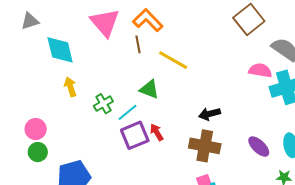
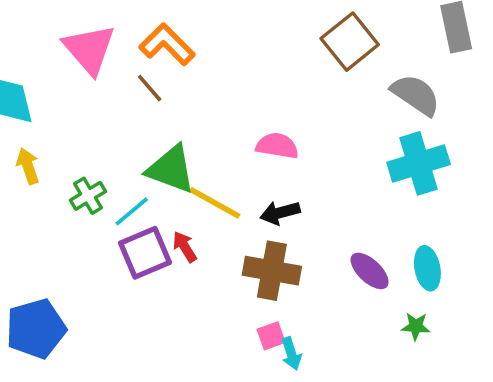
brown line: (138, 44) -> (150, 88), turned -30
yellow line: (173, 60) -> (215, 203), moved
pink semicircle: (260, 70) -> (277, 146), moved
green triangle: (149, 89) -> (171, 169), size x1.4

